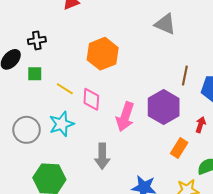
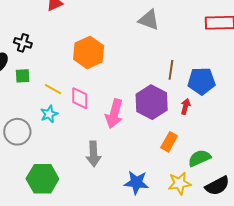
black cross: (37, 40) -> (23, 43), turned 30
cyan star: (62, 124) -> (49, 114), moved, size x0.7
red arrow: (201, 125) -> (185, 106), moved

